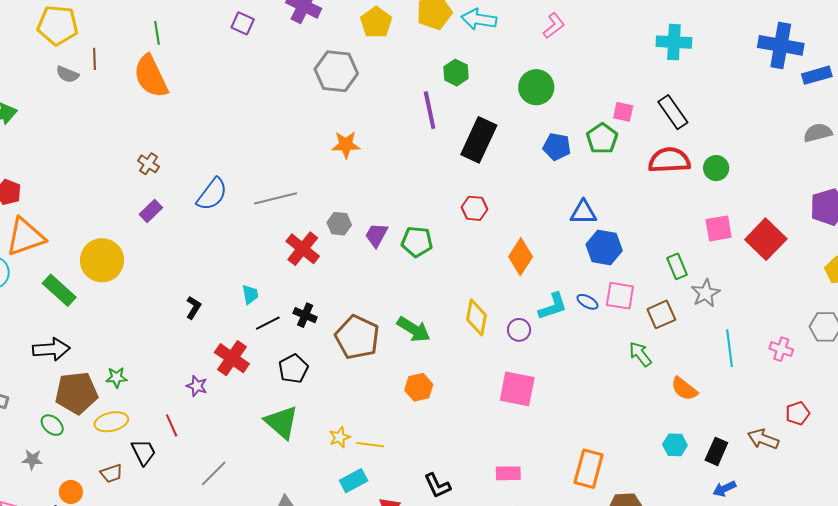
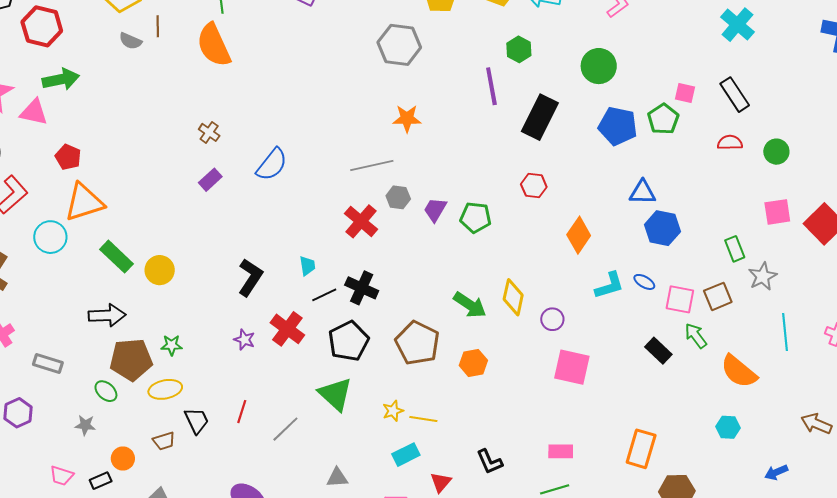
cyan cross: (674, 42) -> (738, 25), turned 36
blue pentagon: (557, 147) -> (618, 126), size x1.4
red semicircle: (669, 160) -> (730, 143), size x0.6
gray line: (275, 198) -> (372, 166), moved
yellow circle: (102, 260) -> (160, 270), moved, size x0.7
pink square: (620, 296) -> (680, 299), moved
black L-shape: (194, 308) -> (250, 277), size x1.6
black cross: (305, 315) -> (362, 288), size x1.4
yellow diamond: (477, 317) -> (513, 297), moved
purple circle: (519, 330) -> (552, 319), moved
brown pentagon: (357, 337) -> (417, 343), moved
black pentagon: (293, 369) -> (348, 341), size x1.4
purple star: (197, 386) -> (244, 340), moved
orange semicircle: (684, 389) -> (739, 371), size x1.4
red line: (172, 425) -> (242, 412), moved, turned 40
black rectangle: (716, 451) -> (658, 351), moved, turned -72
gray line: (214, 473) -> (285, 429), moved

